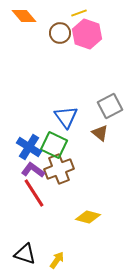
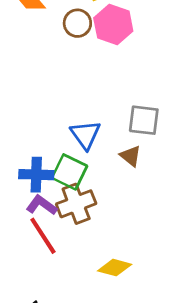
gray square: (110, 106) -> (144, 120), turned 35
blue cross: (29, 147) -> (36, 175), turned -30

